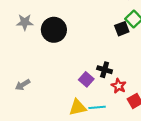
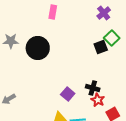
black cross: (105, 70) -> (93, 88), moved

